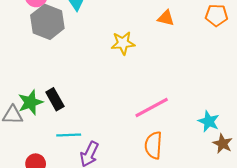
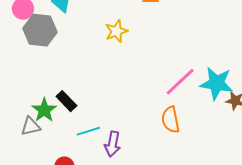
pink line: (152, 107) -> (180, 82), moved
cyan star: (209, 121) -> (216, 83), size x1.6

